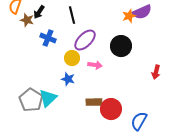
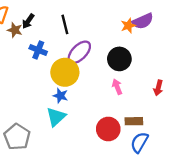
yellow circle: (72, 58) -> (65, 72), size x1.6
pink arrow: (95, 65) -> (117, 87), moved, turned -120
cyan triangle: (48, 98) -> (56, 117), moved
gray pentagon: (31, 100) -> (17, 137), moved
brown rectangle: (94, 102) -> (134, 121), moved

